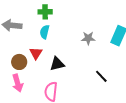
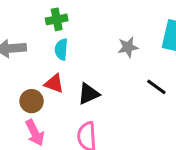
red triangle: (36, 53) -> (54, 84), turned -32
black line: (101, 76) -> (156, 87), moved

